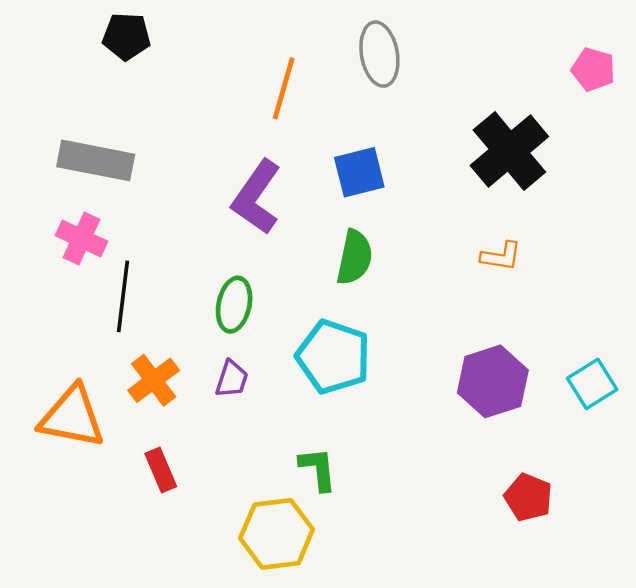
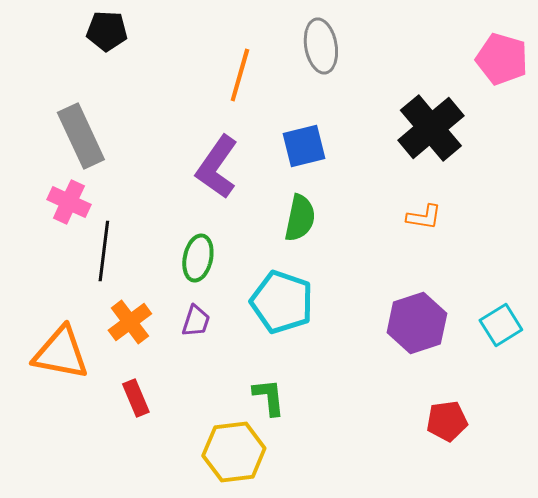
pink pentagon: (593, 69) -> (502, 59), size x1.4
gray rectangle: (96, 160) -> (81, 136), turned 54
red pentagon: (528, 497) -> (447, 421), turned -30

